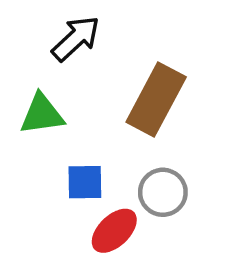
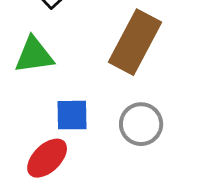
red ellipse: (114, 231) -> (47, 158), moved

